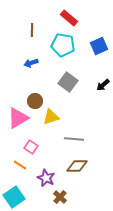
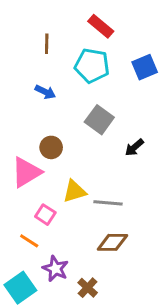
blue arrow: (31, 63) -> (45, 92), turned -136
black arrow: (103, 85) -> (134, 147), moved
yellow triangle: (51, 117) -> (74, 191), moved
purple star: (46, 178) -> (55, 269), moved

